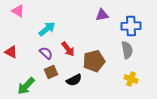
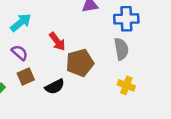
red arrow: (68, 49) -> (57, 41), moved

